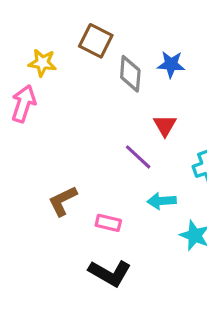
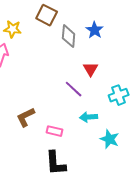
blue star: (171, 64) -> (95, 30), turned 30
black L-shape: (110, 273) -> (56, 163), turned 56

